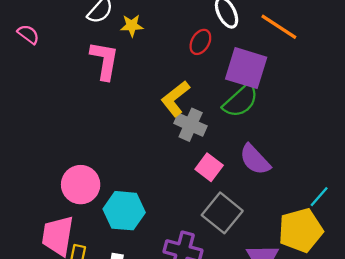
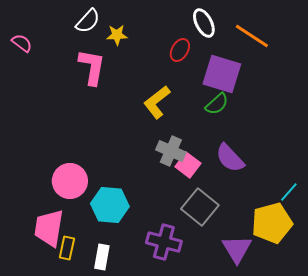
green semicircle: (241, 101) -> (217, 104), size x0.7
gray cross: (191, 125) -> (171, 151), moved

